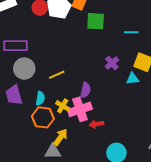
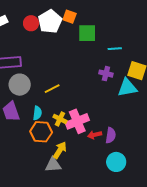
cyan line: (131, 32) -> (115, 49), moved
purple cross: (112, 63) -> (106, 74), turned -32
cyan triangle: (133, 79) -> (127, 88), size x1.5
purple semicircle: (85, 90) -> (111, 135), moved

